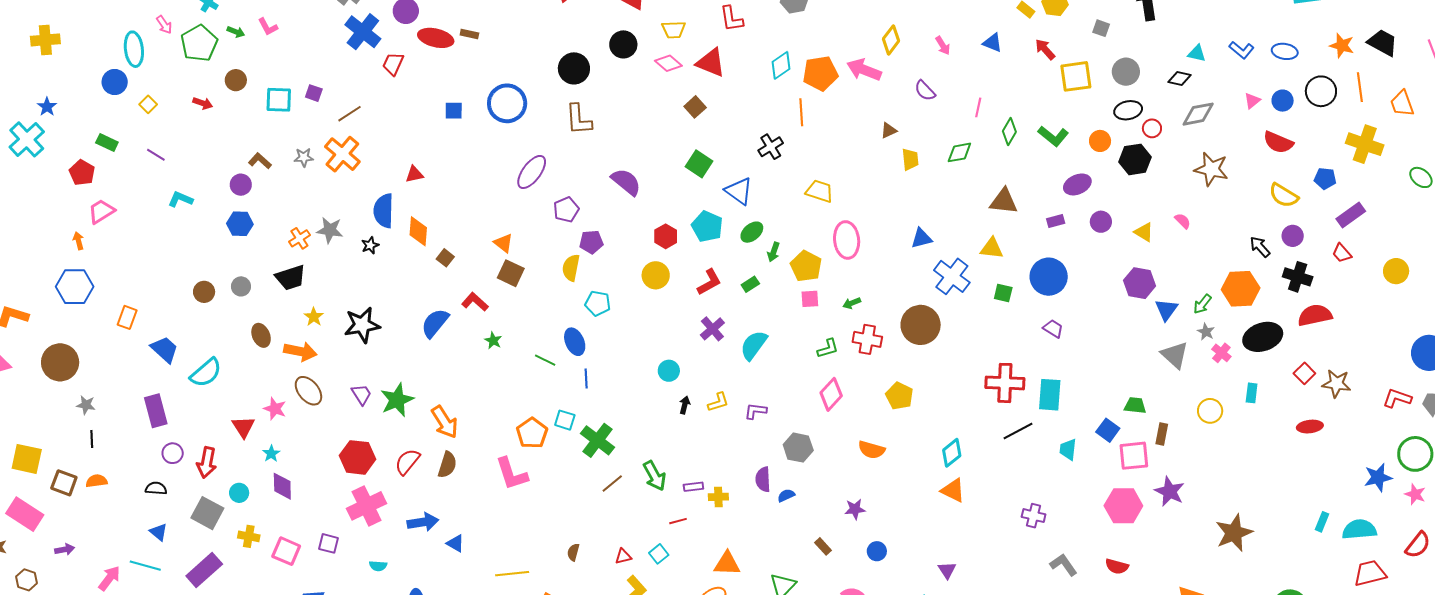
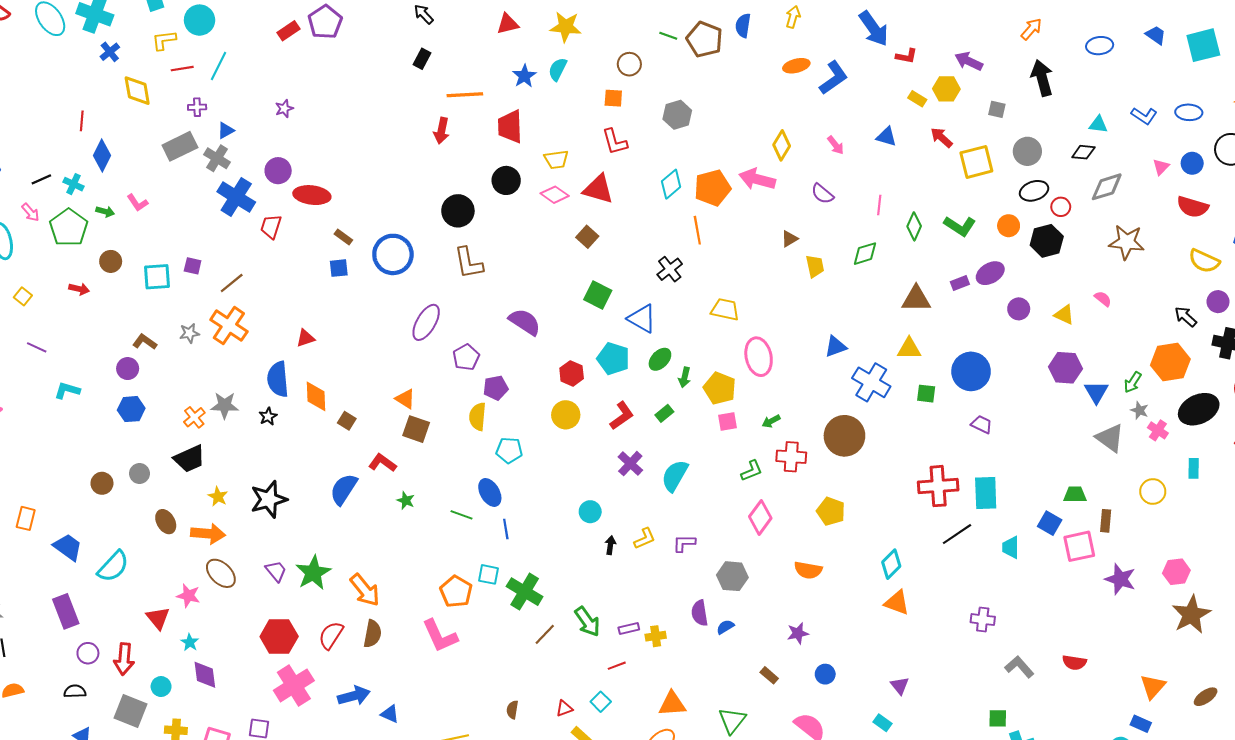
brown rectangle: (469, 34) -> (343, 237), moved, turned 30
purple rectangle: (1056, 221) -> (960, 283), moved
pink hexagon: (1123, 506) -> (1176, 572), moved, size x0.7

